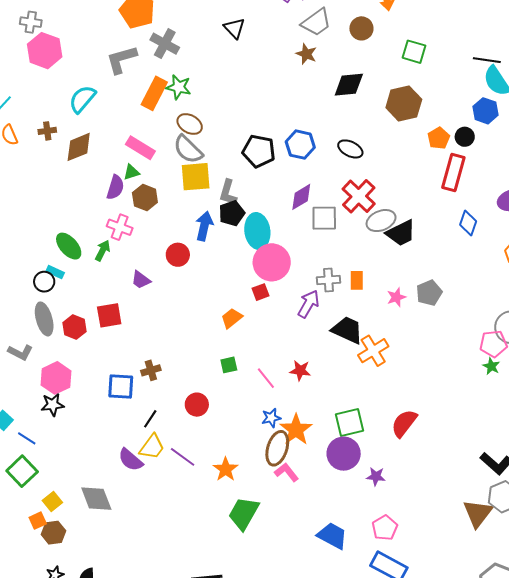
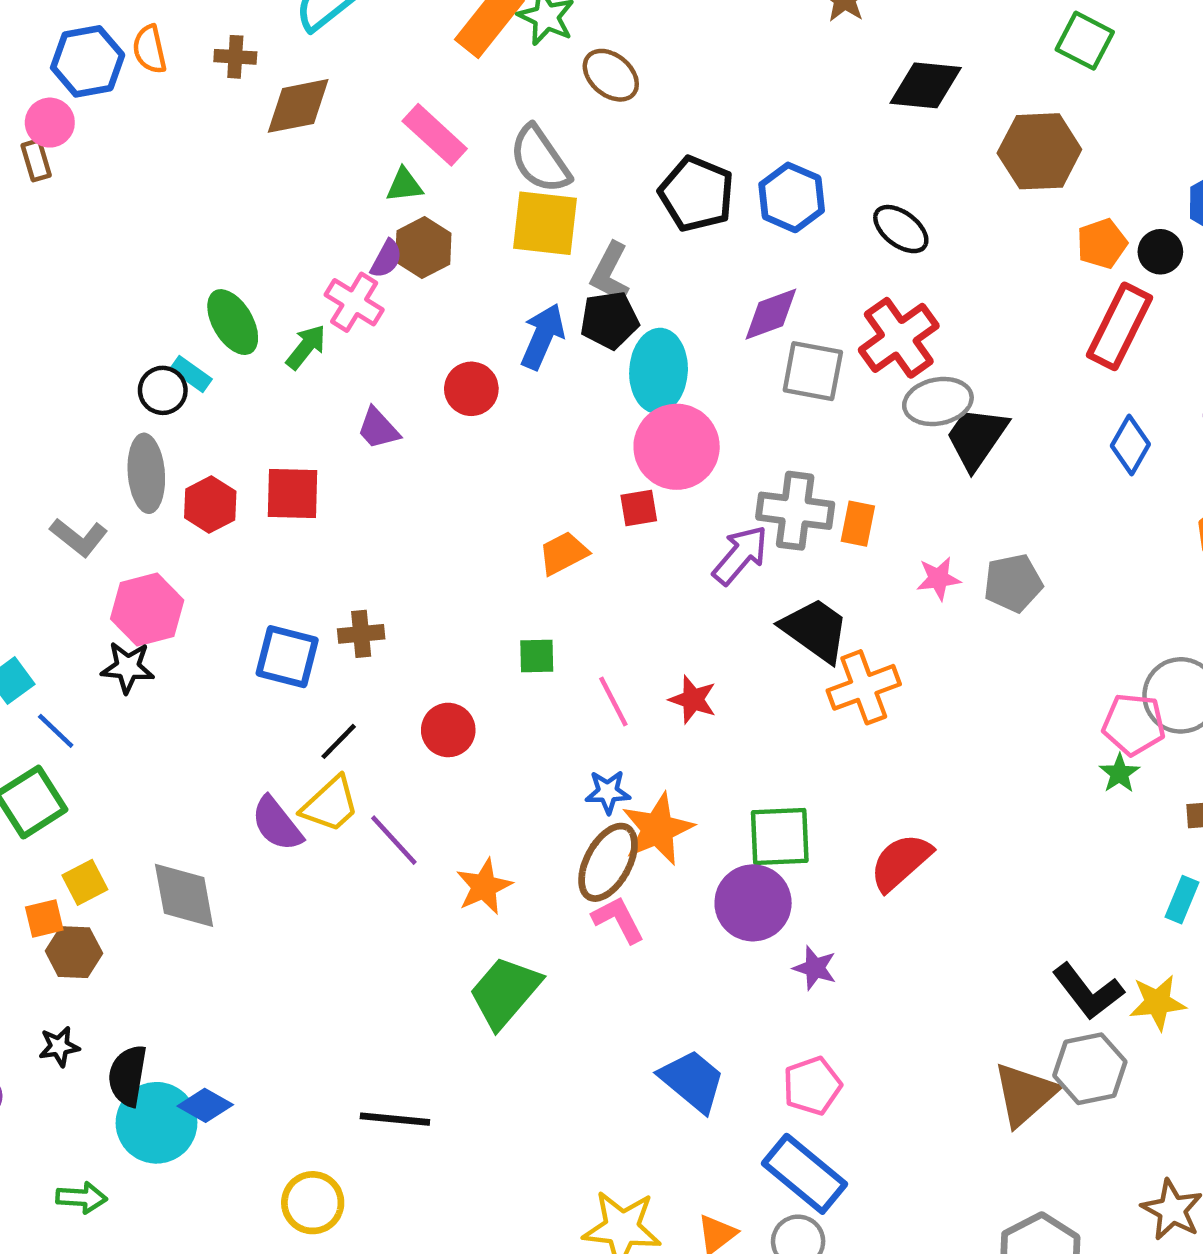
brown ellipse: (190, 124) -> (611, 75), moved
purple semicircle: (115, 187) -> (386, 259), moved, size x0.7
black trapezoid: (401, 233) -> (977, 438), turned 140
gray cross: (328, 280) -> (795, 511), size x1.4

